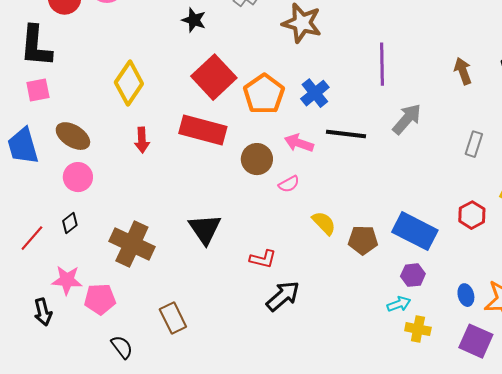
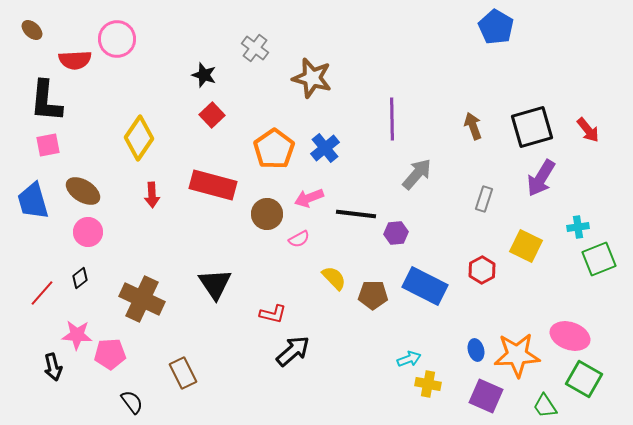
red square: (214, 77) -> (212, 115), moved, size x0.6
black line: (346, 134) -> (356, 214), moved
pink arrow: (299, 143) -> (309, 198), turned -40
purple hexagon: (413, 275) -> (396, 233), moved

